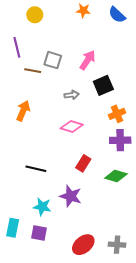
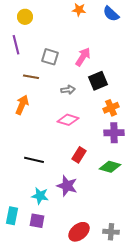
yellow circle: (35, 15) -> (25, 17), moved
brown line: (33, 71) -> (31, 77), moved

